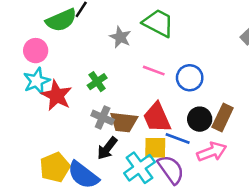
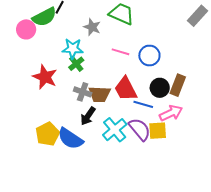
pink circle: (36, 51) -> (26, 29), moved
cyan star: (37, 81) -> (73, 49), moved, turned 30
yellow square: (155, 148) -> (158, 131), moved

